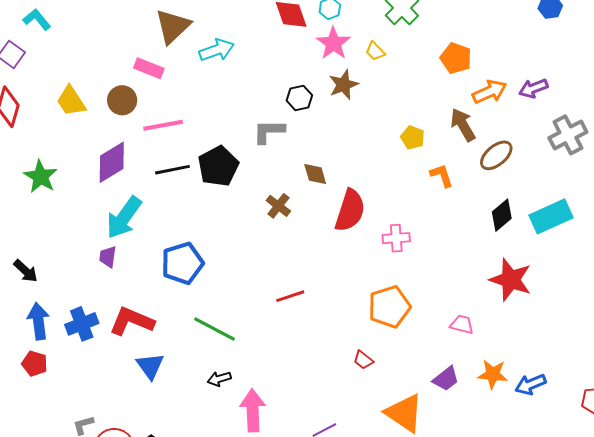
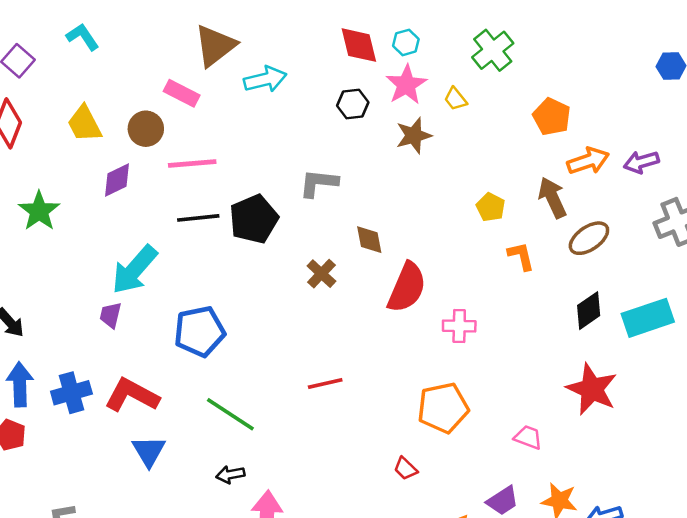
cyan L-shape: (37, 19) -> (83, 37), moved
black hexagon: (299, 98) -> (353, 104), moved
purple diamond: (112, 162) -> (117, 180), moved, size x0.7

